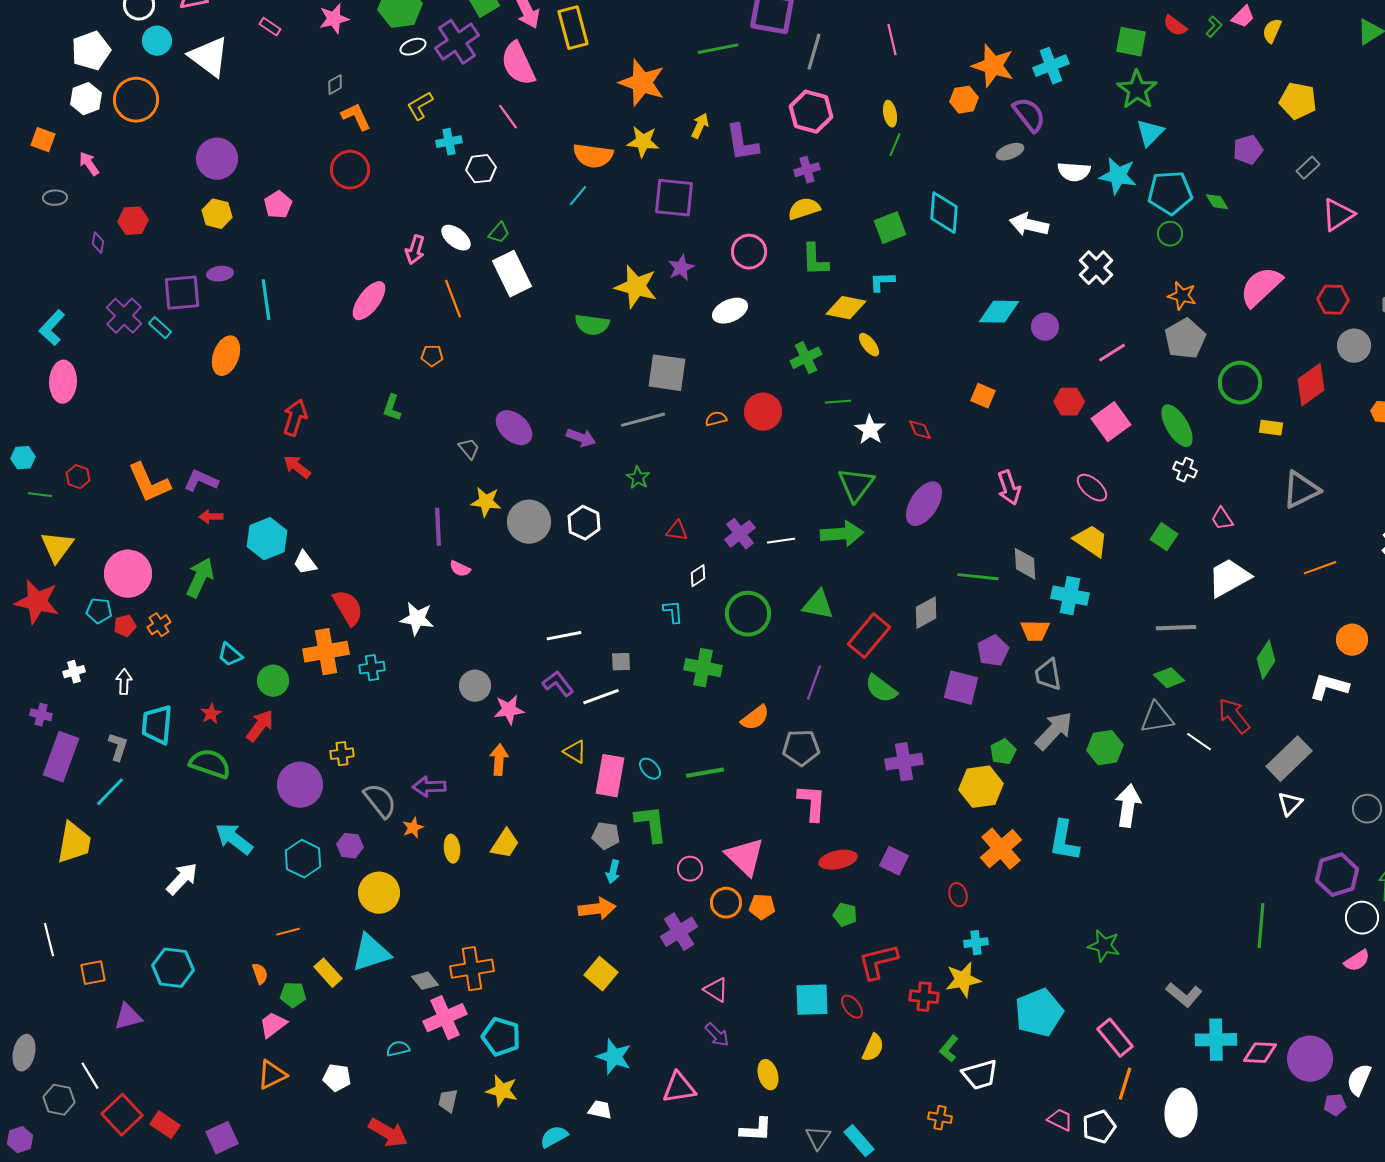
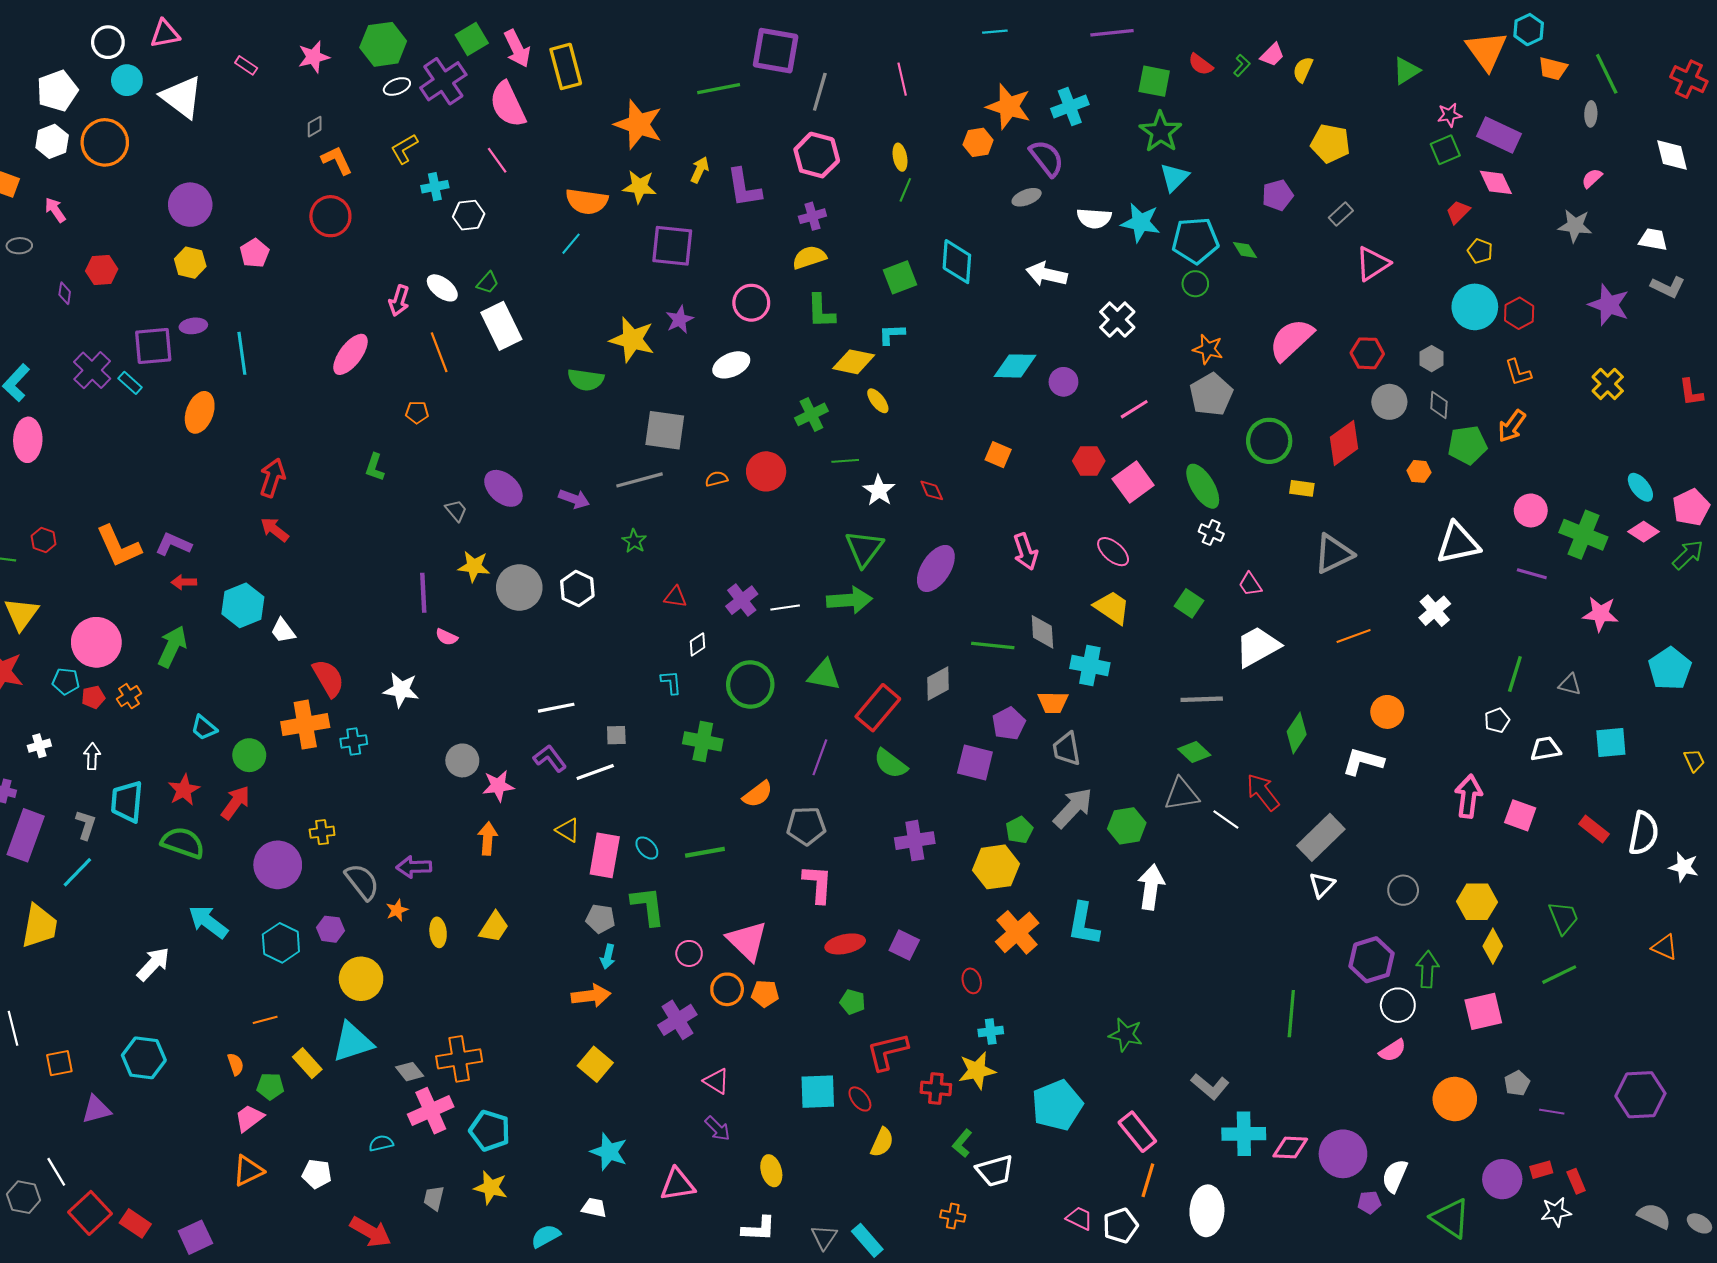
red star: (211, 714) -> (184, 790), size x1.4

